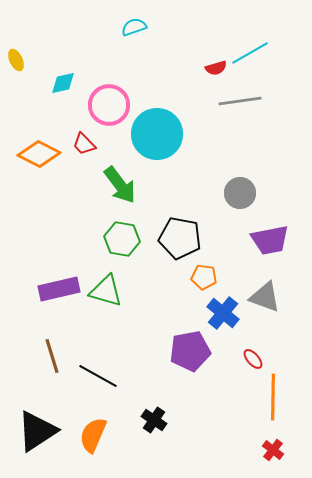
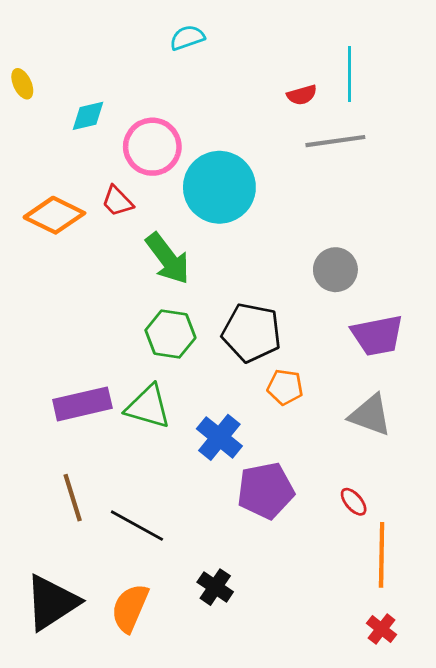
cyan line: (250, 53) -> (349, 74), turned -60
blue cross: (223, 313) -> (219, 437), moved

